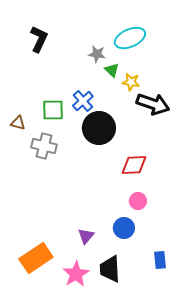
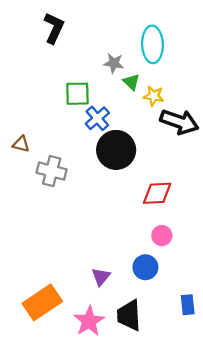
cyan ellipse: (130, 38) -> (152, 44), turned -68
black L-shape: (39, 39) -> (54, 28), moved
green square: (53, 110) -> (77, 94), moved

